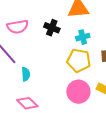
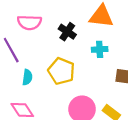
yellow pentagon: (79, 61) -> (61, 71), moved

